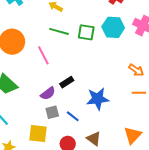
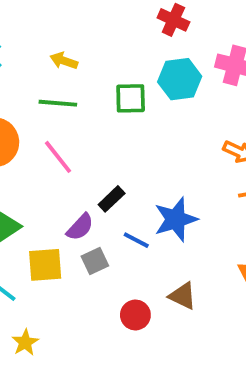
green line: (59, 31) -> (58, 103), moved
blue line: (73, 116) -> (136, 240), moved
yellow square: (38, 133) -> (45, 265), moved

